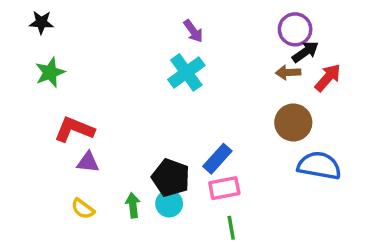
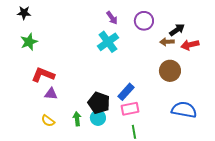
purple circle: (295, 29) -> (144, 21), moved
red arrow: (328, 78) -> (190, 45), turned -144
blue semicircle: (319, 166) -> (184, 110), moved

